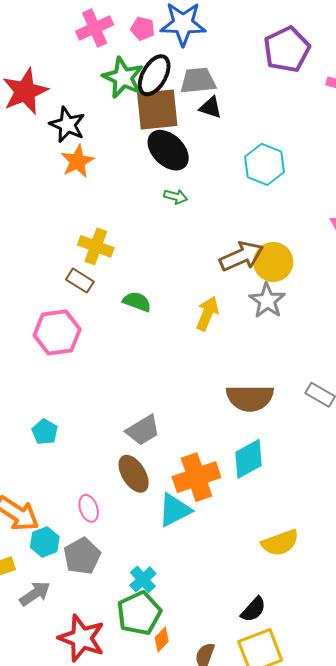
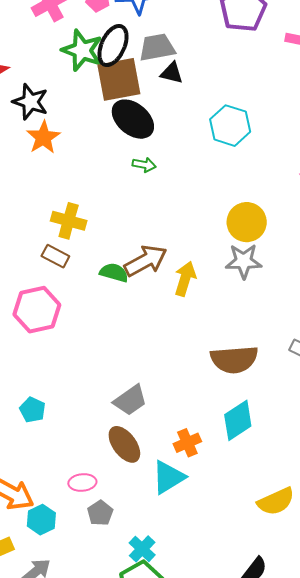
brown arrow: (241, 256) -> (146, 261), moved
gray star: (267, 301) -> (244, 261), turned -30
orange cross: (196, 477) -> (187, 443), size x0.6
pink ellipse: (89, 508) -> (82, 482), turned -72
gray pentagon: (82, 556) -> (100, 513), moved, size x0.7

